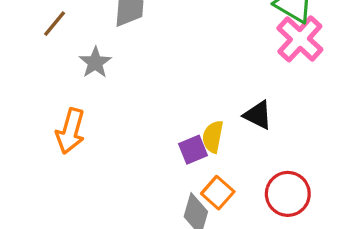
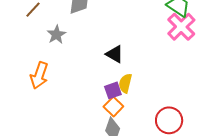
black triangle: (258, 115) -> (115, 54), moved
orange square: (218, 193) -> (113, 107), moved

